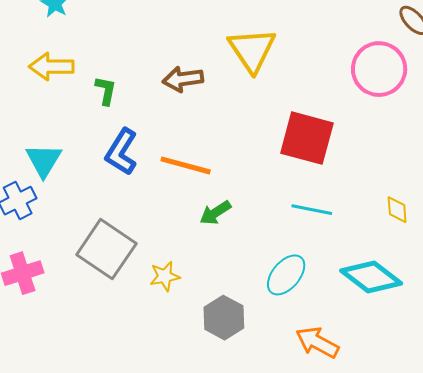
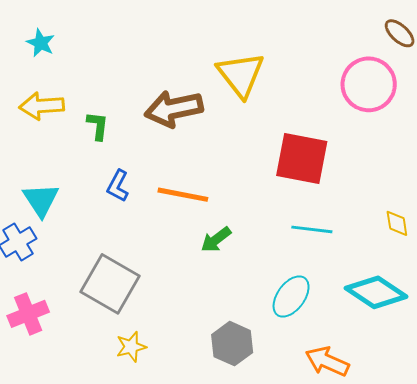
brown arrow: (183, 79) -> (174, 109), size x1.4
blue L-shape: (121, 152) -> (118, 186), size x0.7
yellow star: (165, 276) -> (131, 347), moved

